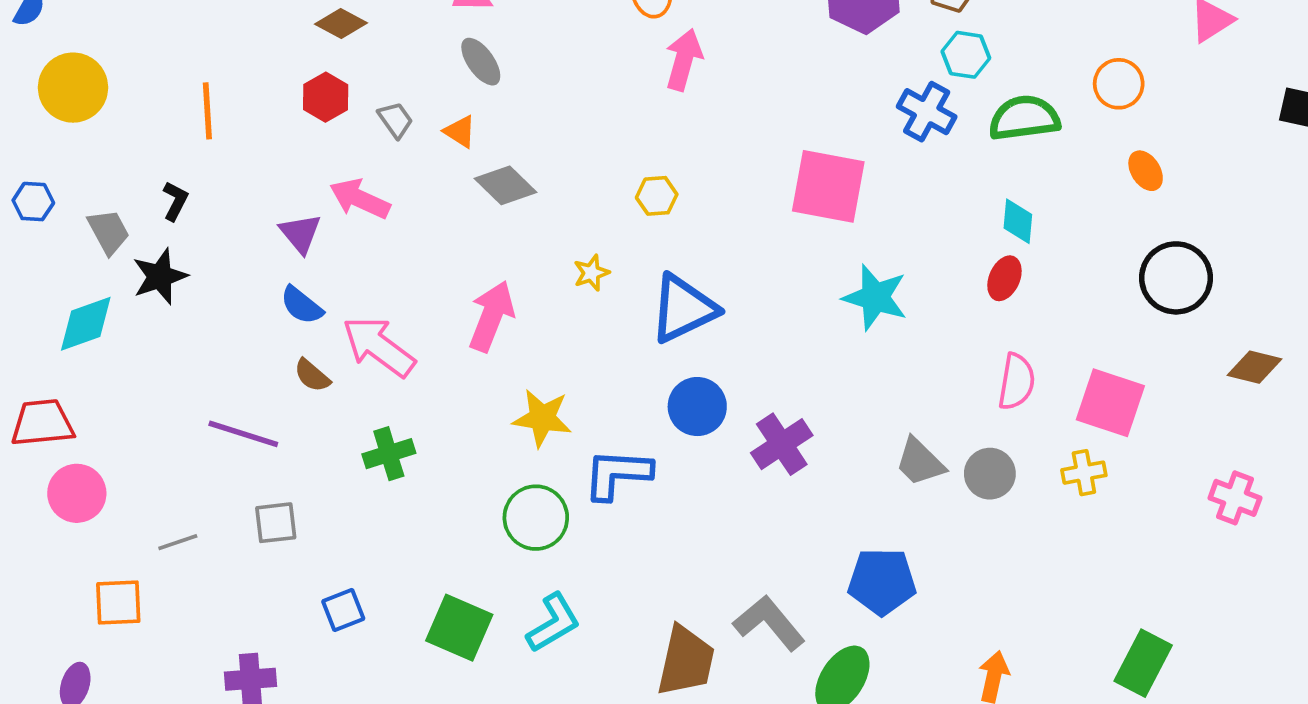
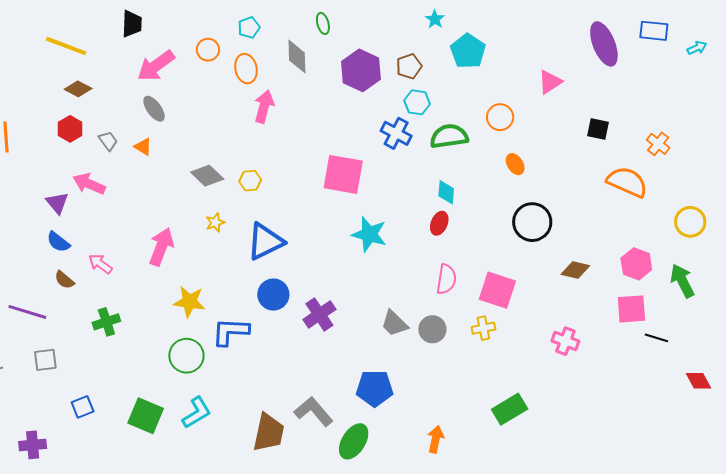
gray diamond: (506, 185) -> (207, 176), moved
pink arrow: (379, 347) -> (100, 264), size x0.6
green rectangle: (1143, 663) -> (510, 409), moved, turned 32

